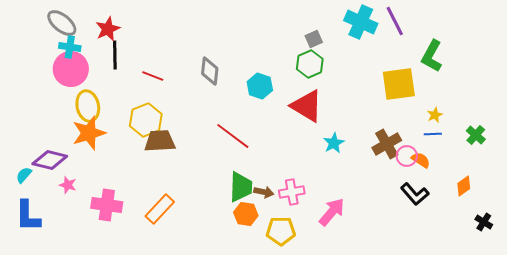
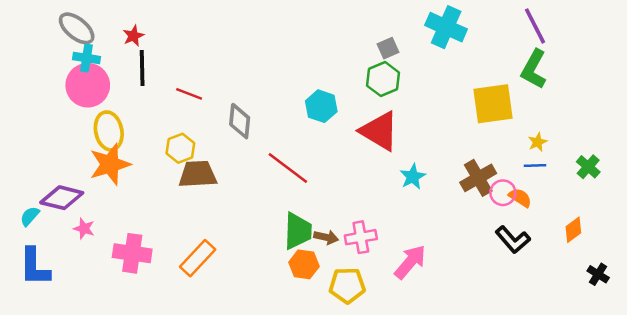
purple line: (395, 21) -> (535, 26), moved
red star: (108, 29) -> (133, 36), size x0.7
gray diamond: (210, 71) -> (240, 121), moved
yellow hexagon: (146, 120) -> (180, 148), size x0.7

